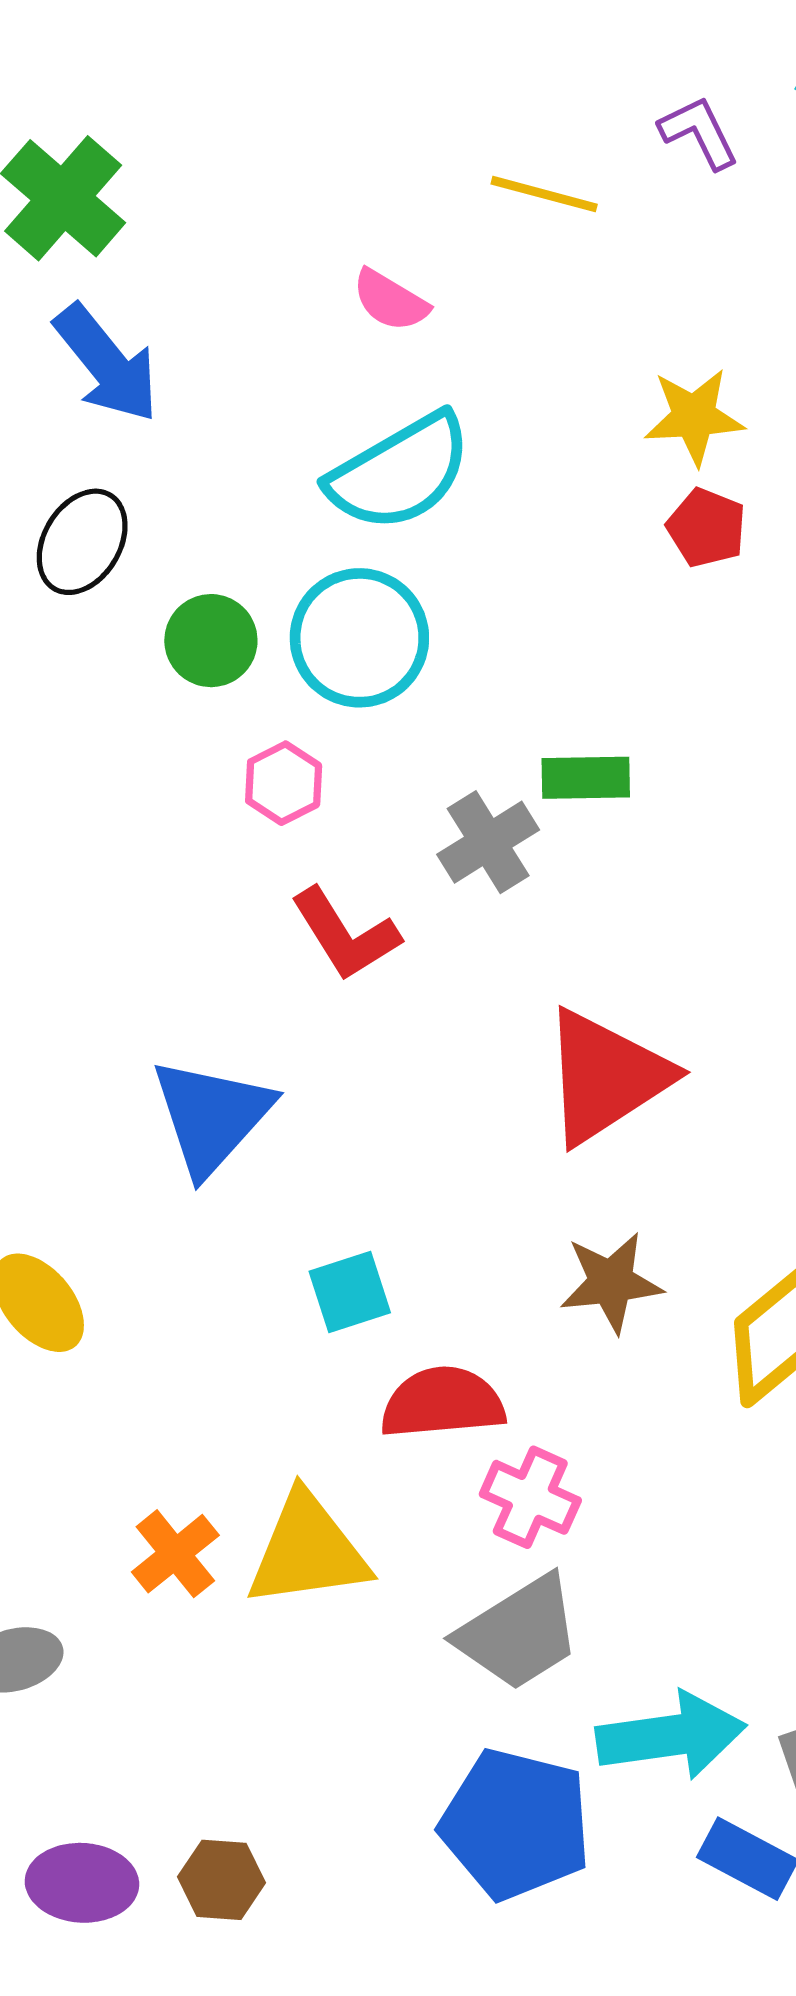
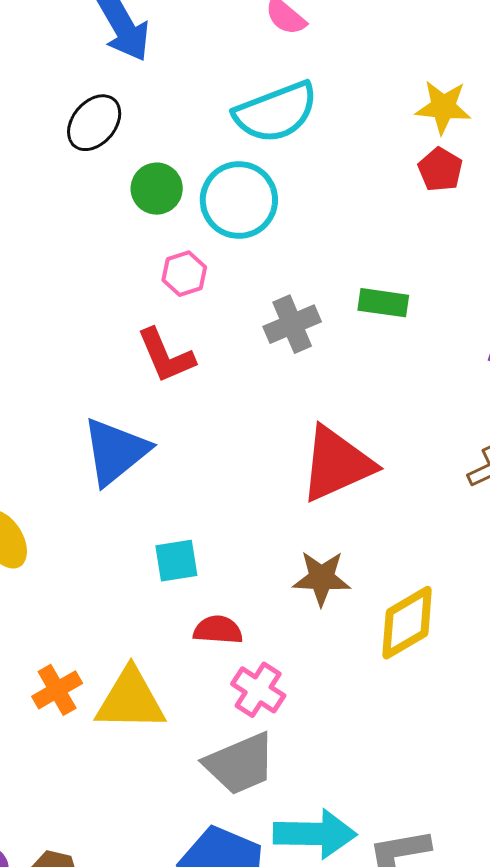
green rectangle: (586, 778) -> (383, 303), moved
red L-shape: (345, 934) -> (166, 356), moved
red semicircle: (443, 1403) -> (218, 630), size x0.7

